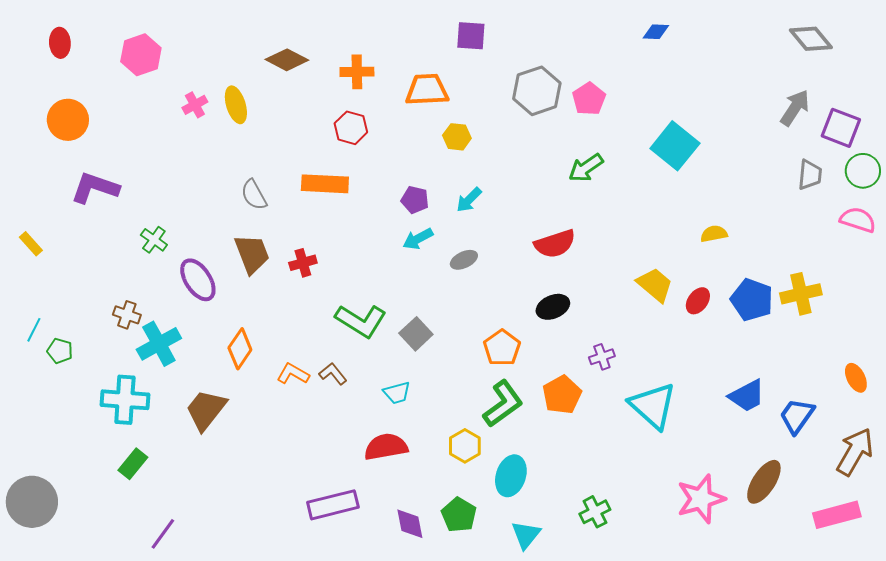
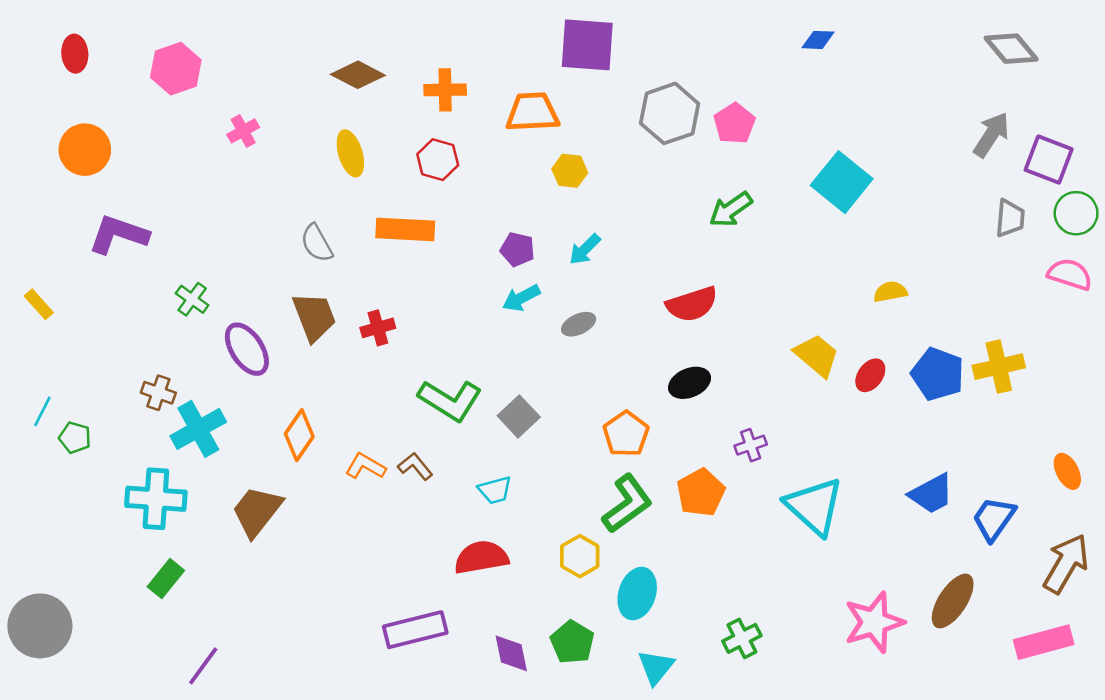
purple square: (471, 36) -> (587, 45), size x1.5
yellow ellipse: (236, 105) -> (350, 153), moved

